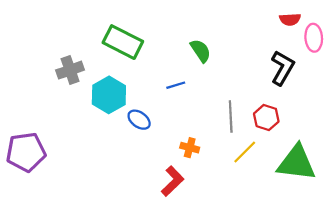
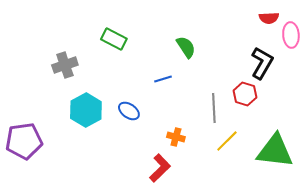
green rectangle: (123, 42) -> (114, 39), size x0.7
cyan hexagon: (109, 95) -> (86, 110), moved
red hexagon: (266, 118) -> (245, 94), moved

